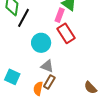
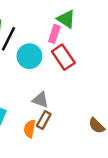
cyan circle: (41, 43) -> (29, 56), moved

